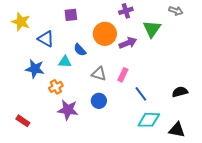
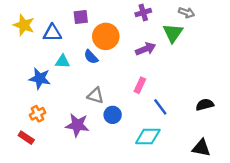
gray arrow: (176, 11) -> (186, 13), moved
orange circle: (105, 34) -> (106, 36), moved
blue triangle: (46, 39) -> (52, 33), moved, turned -30
cyan triangle: (65, 62) -> (63, 61), moved
gray triangle: (99, 74) -> (96, 96), moved
orange cross: (56, 87) -> (38, 114), moved
cyan diamond: (149, 120) -> (148, 136), moved

